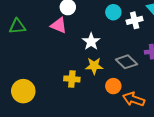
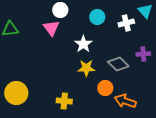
cyan circle: (113, 12) -> (97, 17), moved
pink triangle: (59, 25) -> (51, 28), turned 30
yellow cross: (72, 79) -> (64, 101), moved

